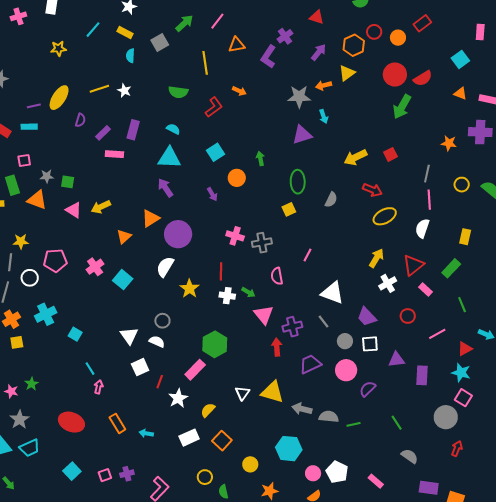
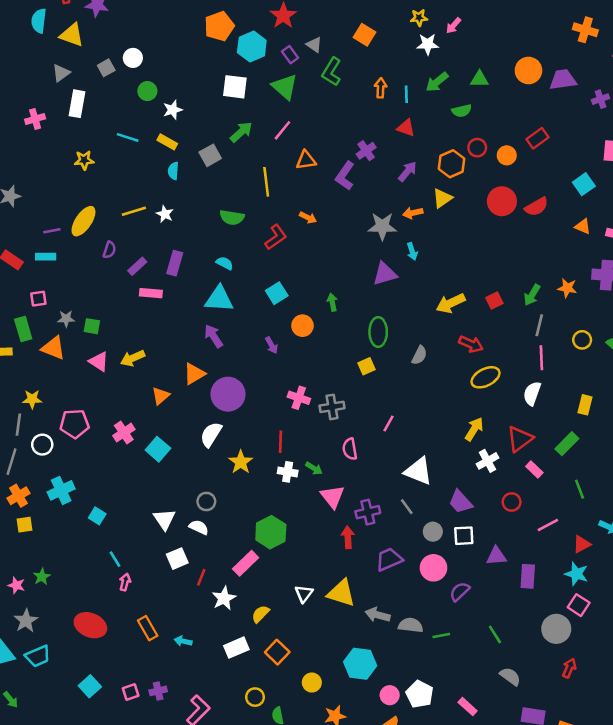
cyan line: (93, 30) -> (128, 137), turned 66
green arrow: (402, 107) -> (532, 295), moved, size x0.7

